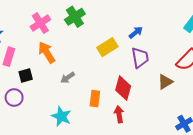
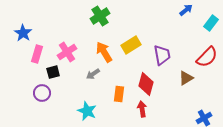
pink cross: (40, 23) -> (67, 52), moved
blue arrow: (136, 32) -> (186, 10), moved
orange arrow: (47, 52) -> (104, 52), moved

